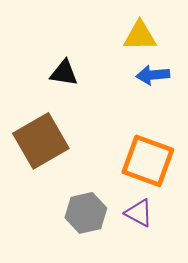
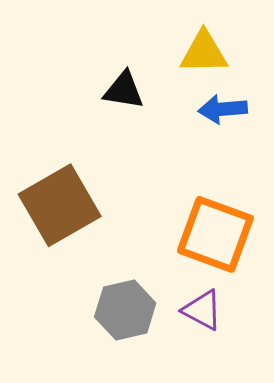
black triangle: (64, 73) -> (124, 90), moved

